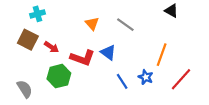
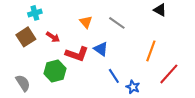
brown square: (28, 40) -> (26, 37), turned 30
red arrow: (51, 47) -> (53, 37), moved
blue star: (146, 77) -> (133, 87), moved

